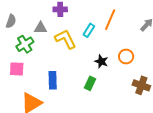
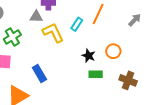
gray triangle: (41, 28) -> (36, 17), moved
blue rectangle: (53, 80) -> (39, 74), turned -30
green rectangle: (90, 83) -> (96, 74), moved, turned 64

